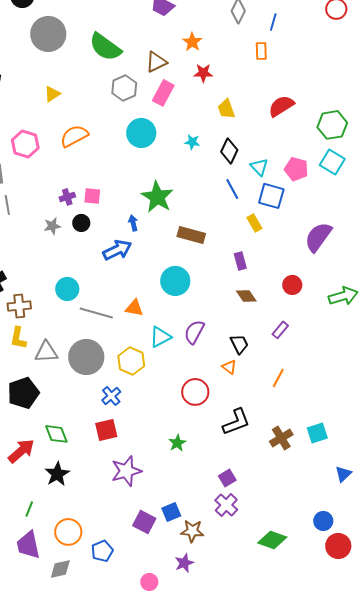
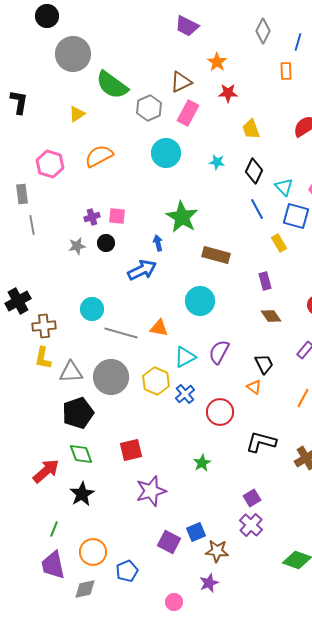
green semicircle: (105, 47) -> (112, 85), moved
black pentagon: (23, 393) -> (78, 413), moved
blue cross: (111, 396) -> (185, 394), moved
black L-shape: (236, 422) -> (261, 442), turned -144

